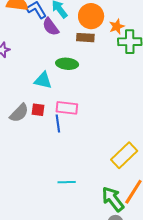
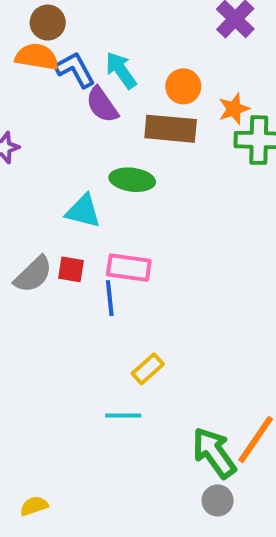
orange circle: (91, 16) -> (183, 86), size x0.7
brown rectangle: (85, 38) -> (171, 129), size x1.4
yellow rectangle: (124, 155) -> (148, 369), moved, size x0.6

